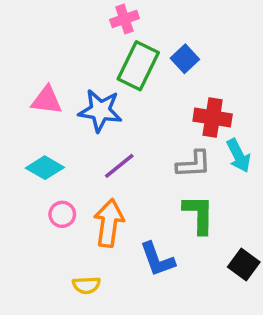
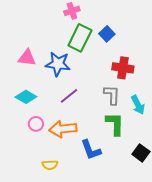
cyan arrow: (239, 156) -> (138, 105), moved
gray L-shape: (194, 164) -> (112, 95), turned -85
orange arrow: (109, 223) -> (63, 129), turned -104

